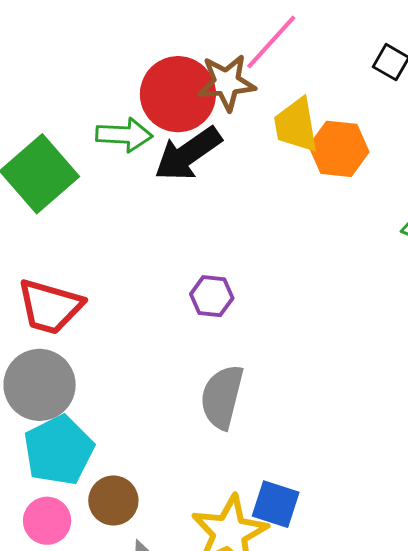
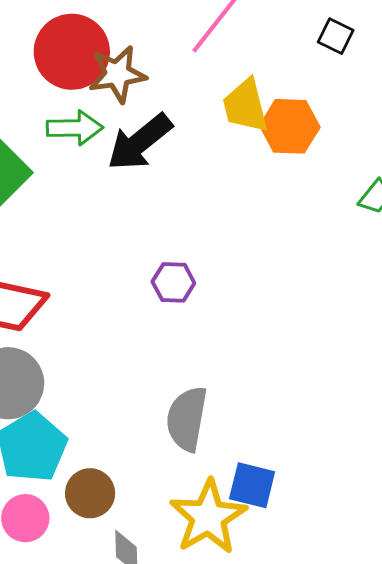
brown star: (227, 83) -> (117, 74), moved
red circle: (178, 94) -> (72, 52), moved
gray semicircle: (222, 397) -> (187, 419), moved

